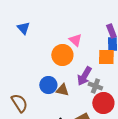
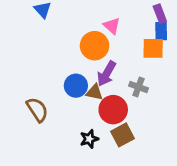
purple arrow: (84, 76) -> (107, 74), moved
red circle: (103, 103) -> (113, 110), moved

